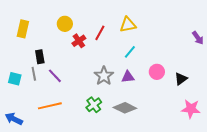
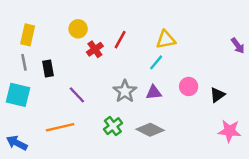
yellow triangle: (128, 25) -> (166, 40), moved
gray line: (34, 74) -> (24, 62), moved
purple line: (55, 76) -> (77, 95), moved
cyan square: (15, 79) -> (18, 95), size x1.5

